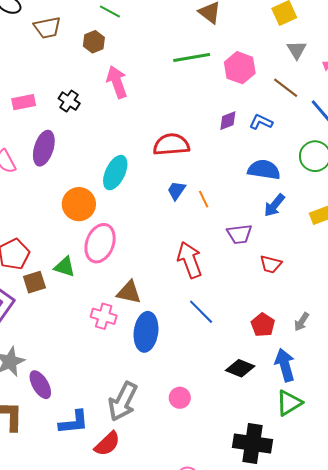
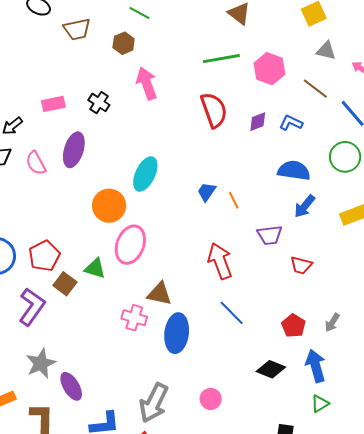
gray triangle: (297, 50) -> (326, 51), turned -45
red semicircle: (171, 145) -> (214, 110), moved, turned 75
brown square: (34, 282) -> (65, 284), turned -35
green triangle: (289, 403) -> (320, 404), size x0.7

